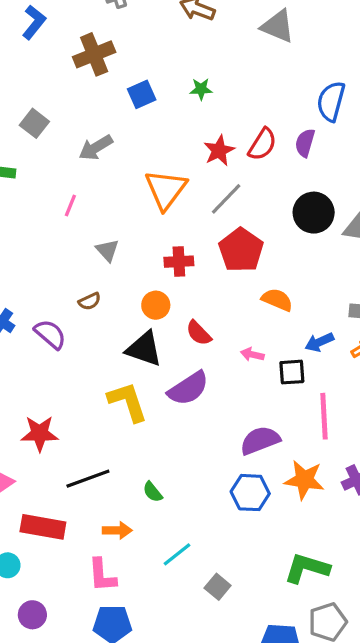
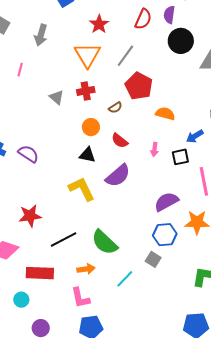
gray arrow: (96, 148) -> (41, 35), turned -35
red star: (219, 151) -> (99, 24), moved
pink line: (70, 205) -> (20, 70), moved
black circle: (314, 213) -> (181, 41), moved
red cross: (179, 262) -> (86, 91), moved
brown semicircle: (90, 301) -> (115, 108), moved
black triangle: (144, 349) -> (87, 155), size x0.7
pink arrow: (252, 354) -> (154, 149), turned -88
green semicircle: (153, 492) -> (105, 242), size x2.0
gray square: (218, 587) -> (153, 259), moved

